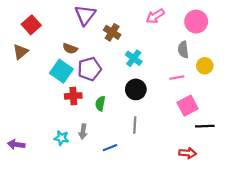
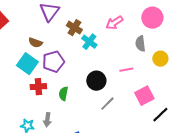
pink arrow: (155, 16) -> (114, 23), moved
cyan cross: (134, 58) -> (89, 42), moved
pink line: (177, 78) -> (126, 70), moved
gray line: (135, 125) -> (107, 104), moved, turned 42
black line: (205, 126) -> (160, 115), turned -42

